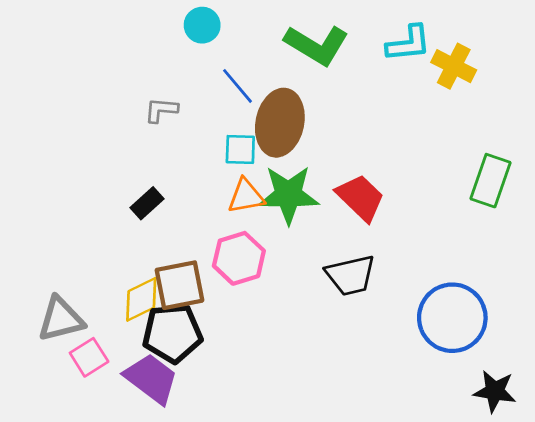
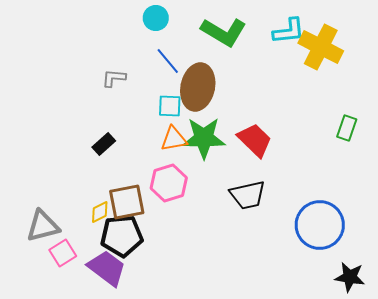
cyan circle: (202, 25) -> (156, 18), moved
yellow cross: (454, 66) -> (321, 47), size x1.4
green rectangle: (490, 181) -> (347, 128), size x0.7
yellow diamond: (141, 299) -> (100, 212), size x0.7

